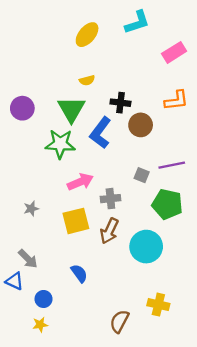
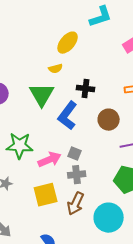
yellow ellipse: (87, 35) -> (68, 43), moved
brown circle: (141, 125) -> (109, 120), moved
green star: (60, 144) -> (20, 146), moved
gray square: (142, 175) -> (75, 154), moved

